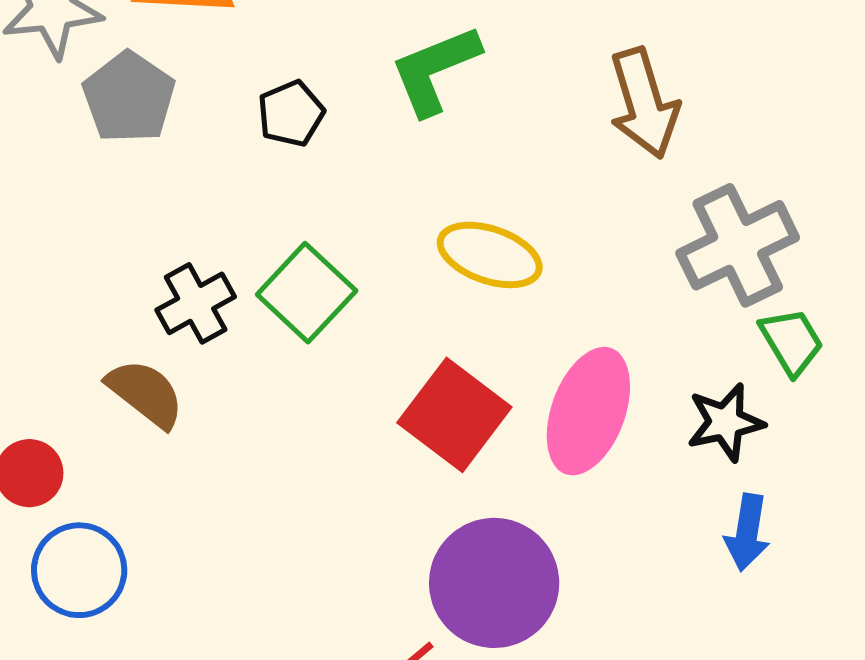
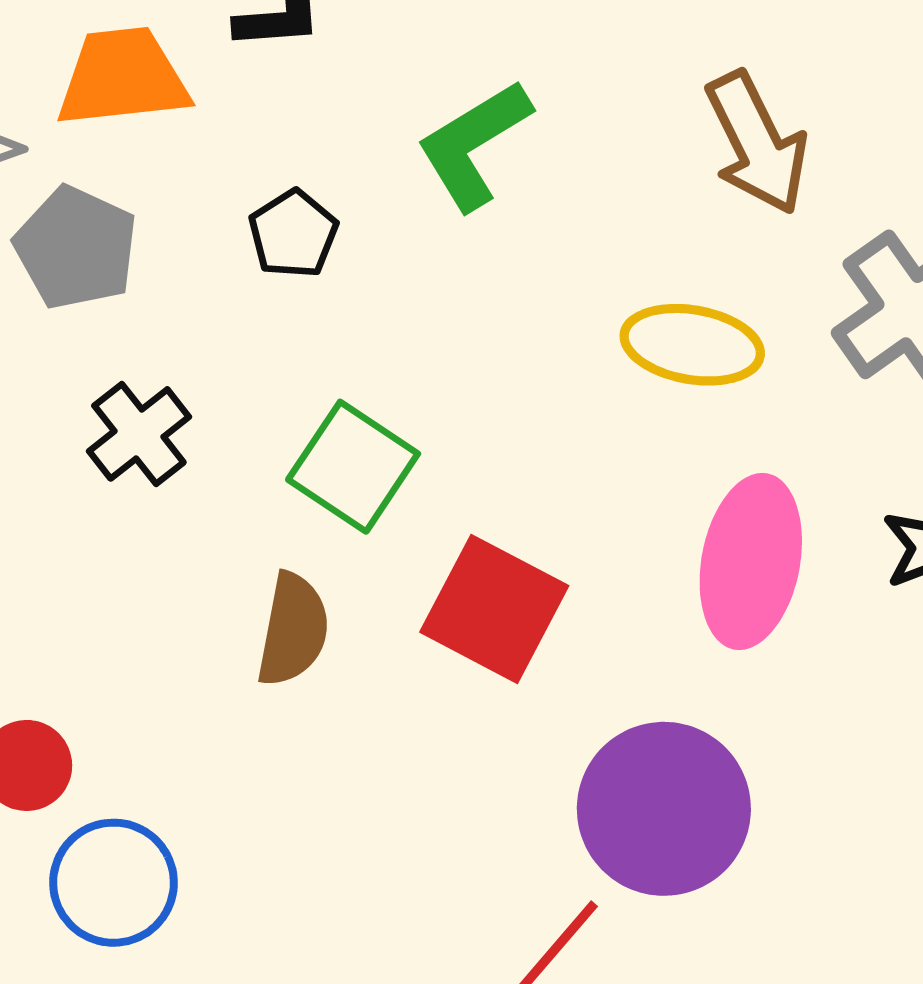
yellow ellipse: (490, 255) -> (692, 345), moved
black cross: (196, 303) -> (139, 434), moved
brown semicircle: (145, 393) -> (293, 630), moved, turned 72
red square: (454, 415) -> (494, 609), moved

